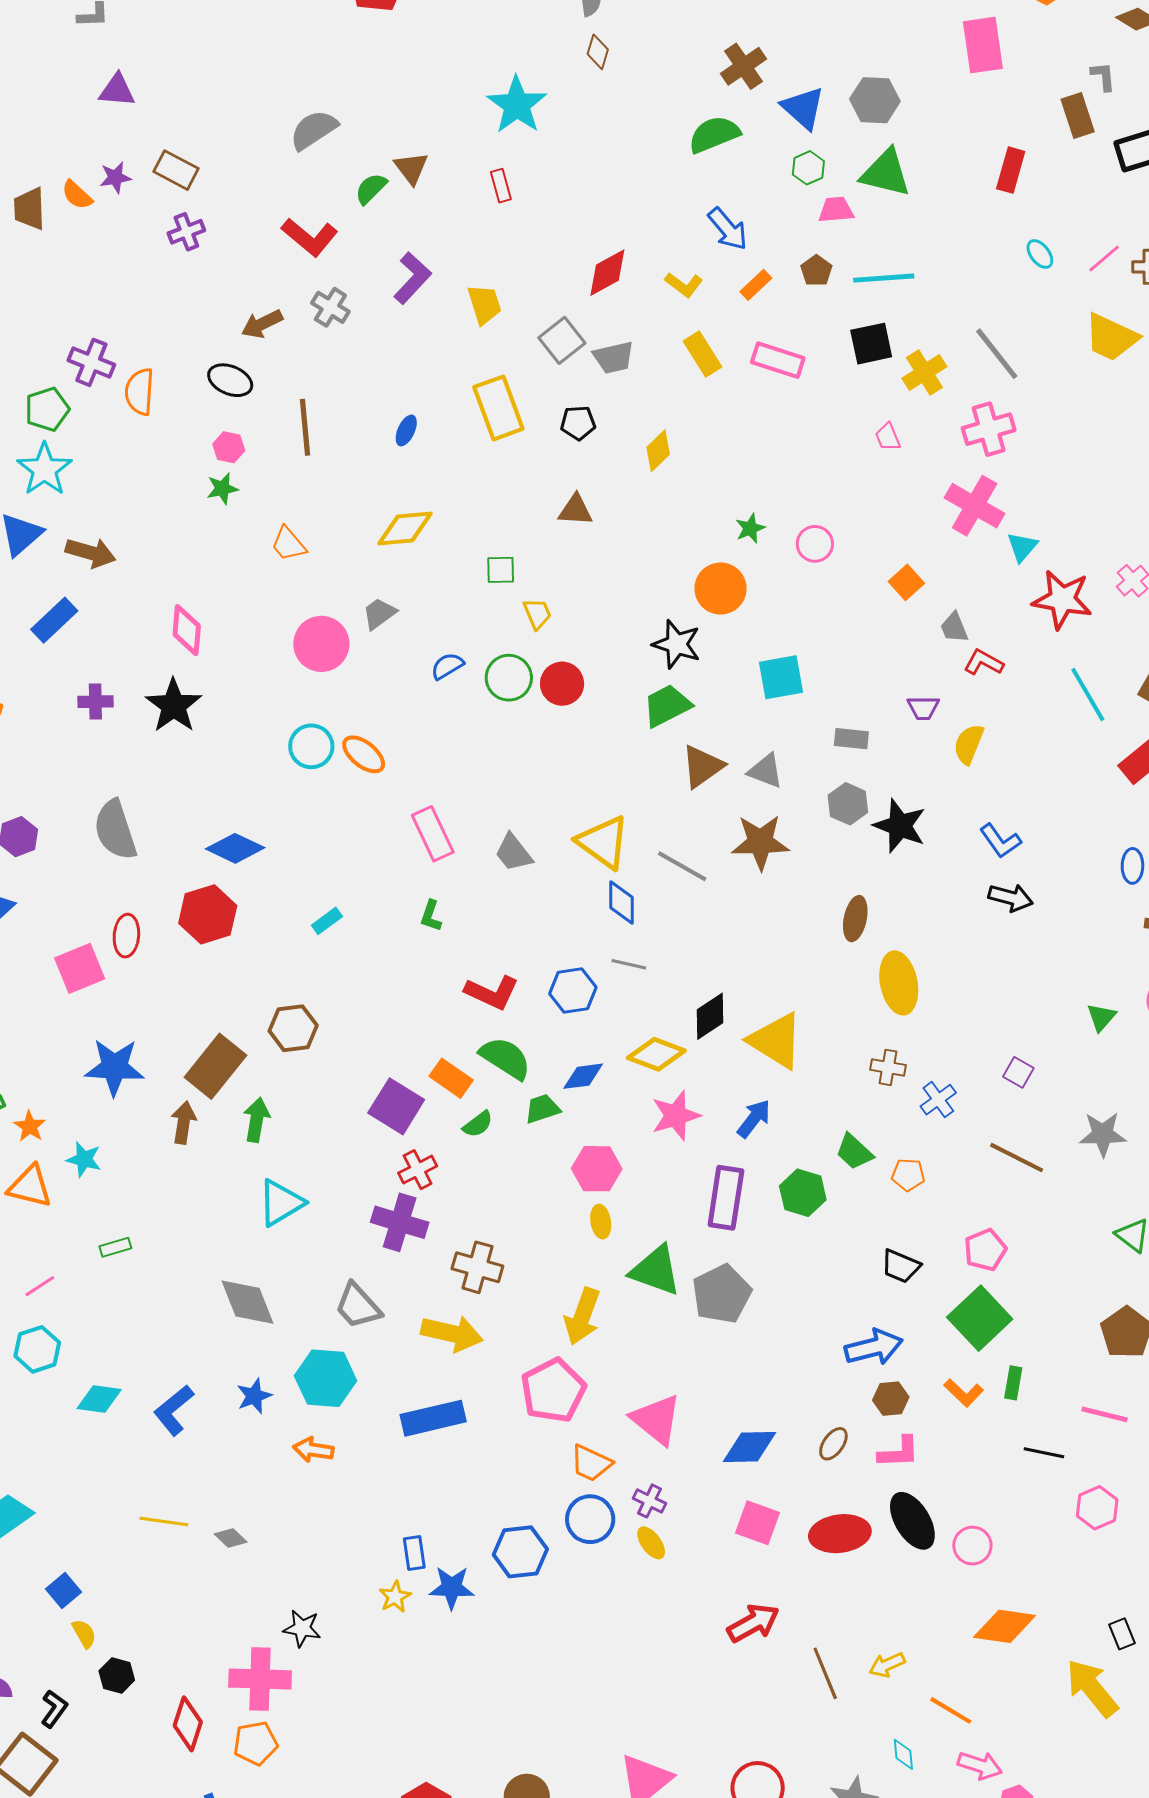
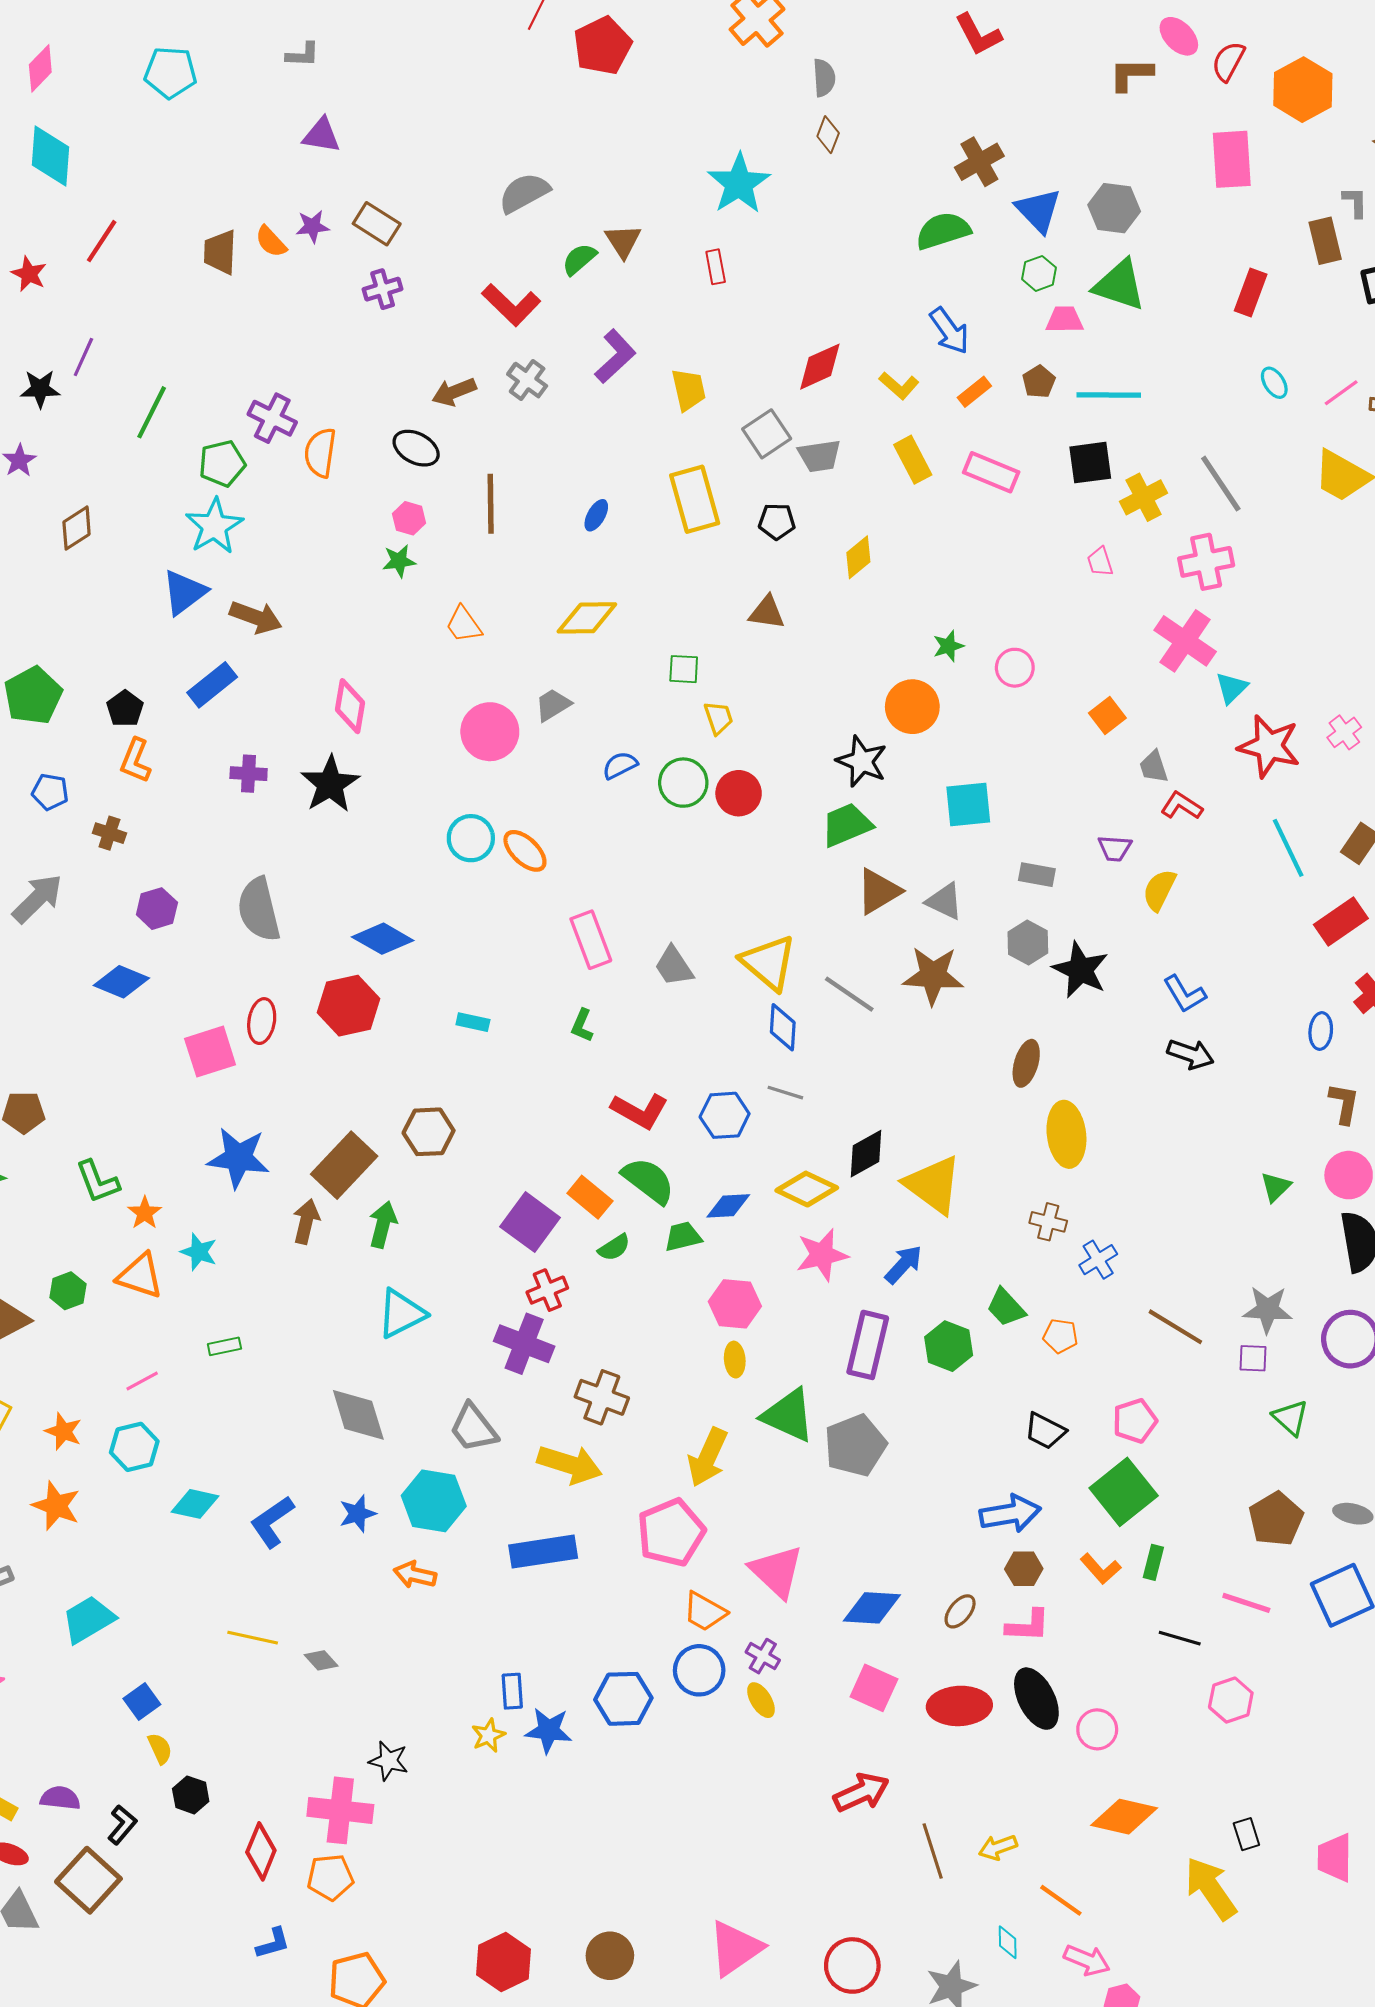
cyan rectangle: (327, 921) -> (473, 1022), turned 44
purple square: (1018, 1072) -> (1253, 1358), moved, turned -32

